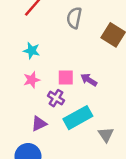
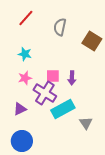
purple arrow: (89, 80) -> (72, 78), turned -120
purple cross: (56, 98) -> (45, 93), size x1.6
purple triangle: (39, 124) -> (20, 109), moved

